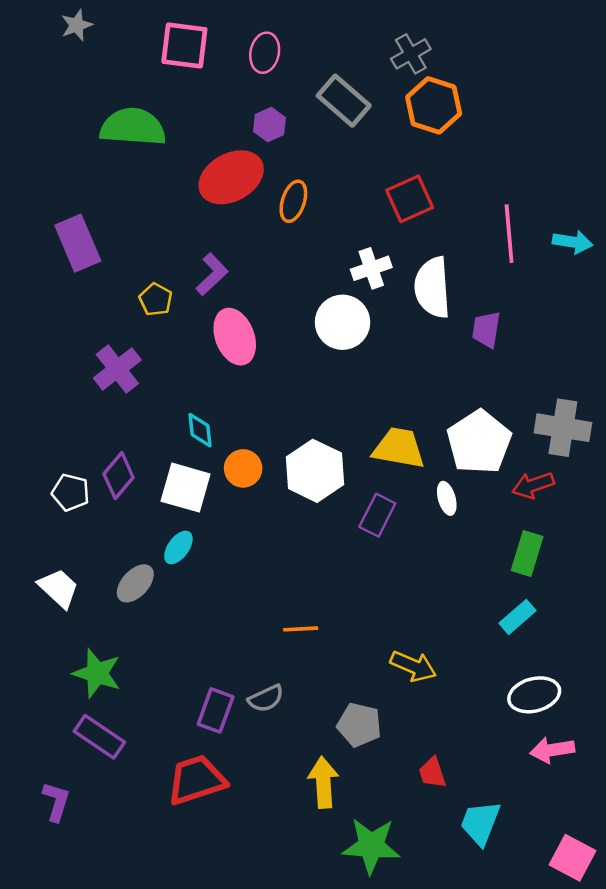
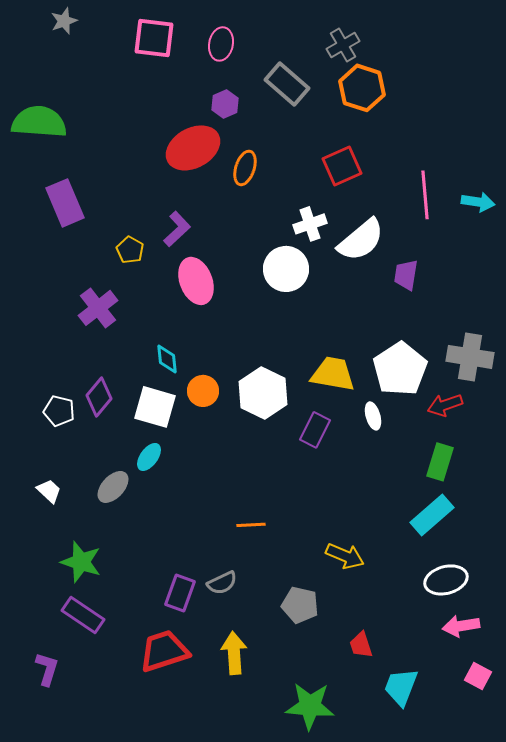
green semicircle: (133, 127) -> (39, 122), moved
white semicircle: (432, 288) -> (361, 240), turned -126
white trapezoid: (59, 588) -> (49, 491), size x0.7
cyan rectangle: (517, 617) -> (432, 515), size x1.4
yellow arrow: (323, 782) -> (234, 653), moved
pink square: (573, 858) -> (478, 676), moved, size x0.7

